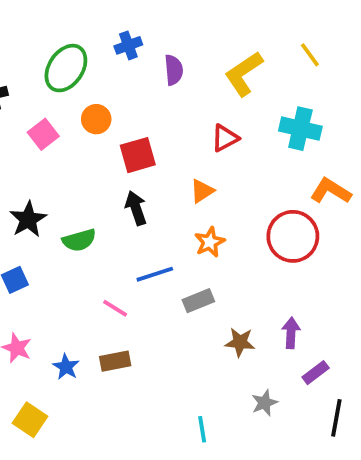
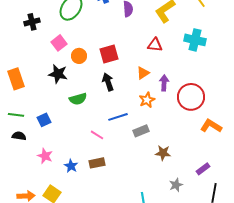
orange circle: (96, 119) -> (79, 56), moved
red triangle: (225, 138) -> (155, 45), turned 35
orange L-shape: (331, 191) -> (211, 126), moved
black star: (28, 219) -> (58, 74), moved, turned -30
purple arrow: (291, 333) -> (164, 83), moved

